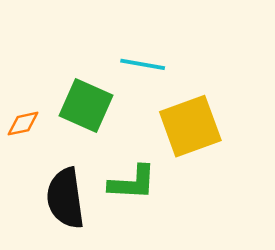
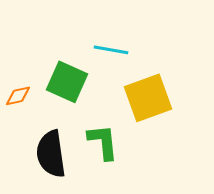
green L-shape: (132, 183) -> (103, 142), turned -99

